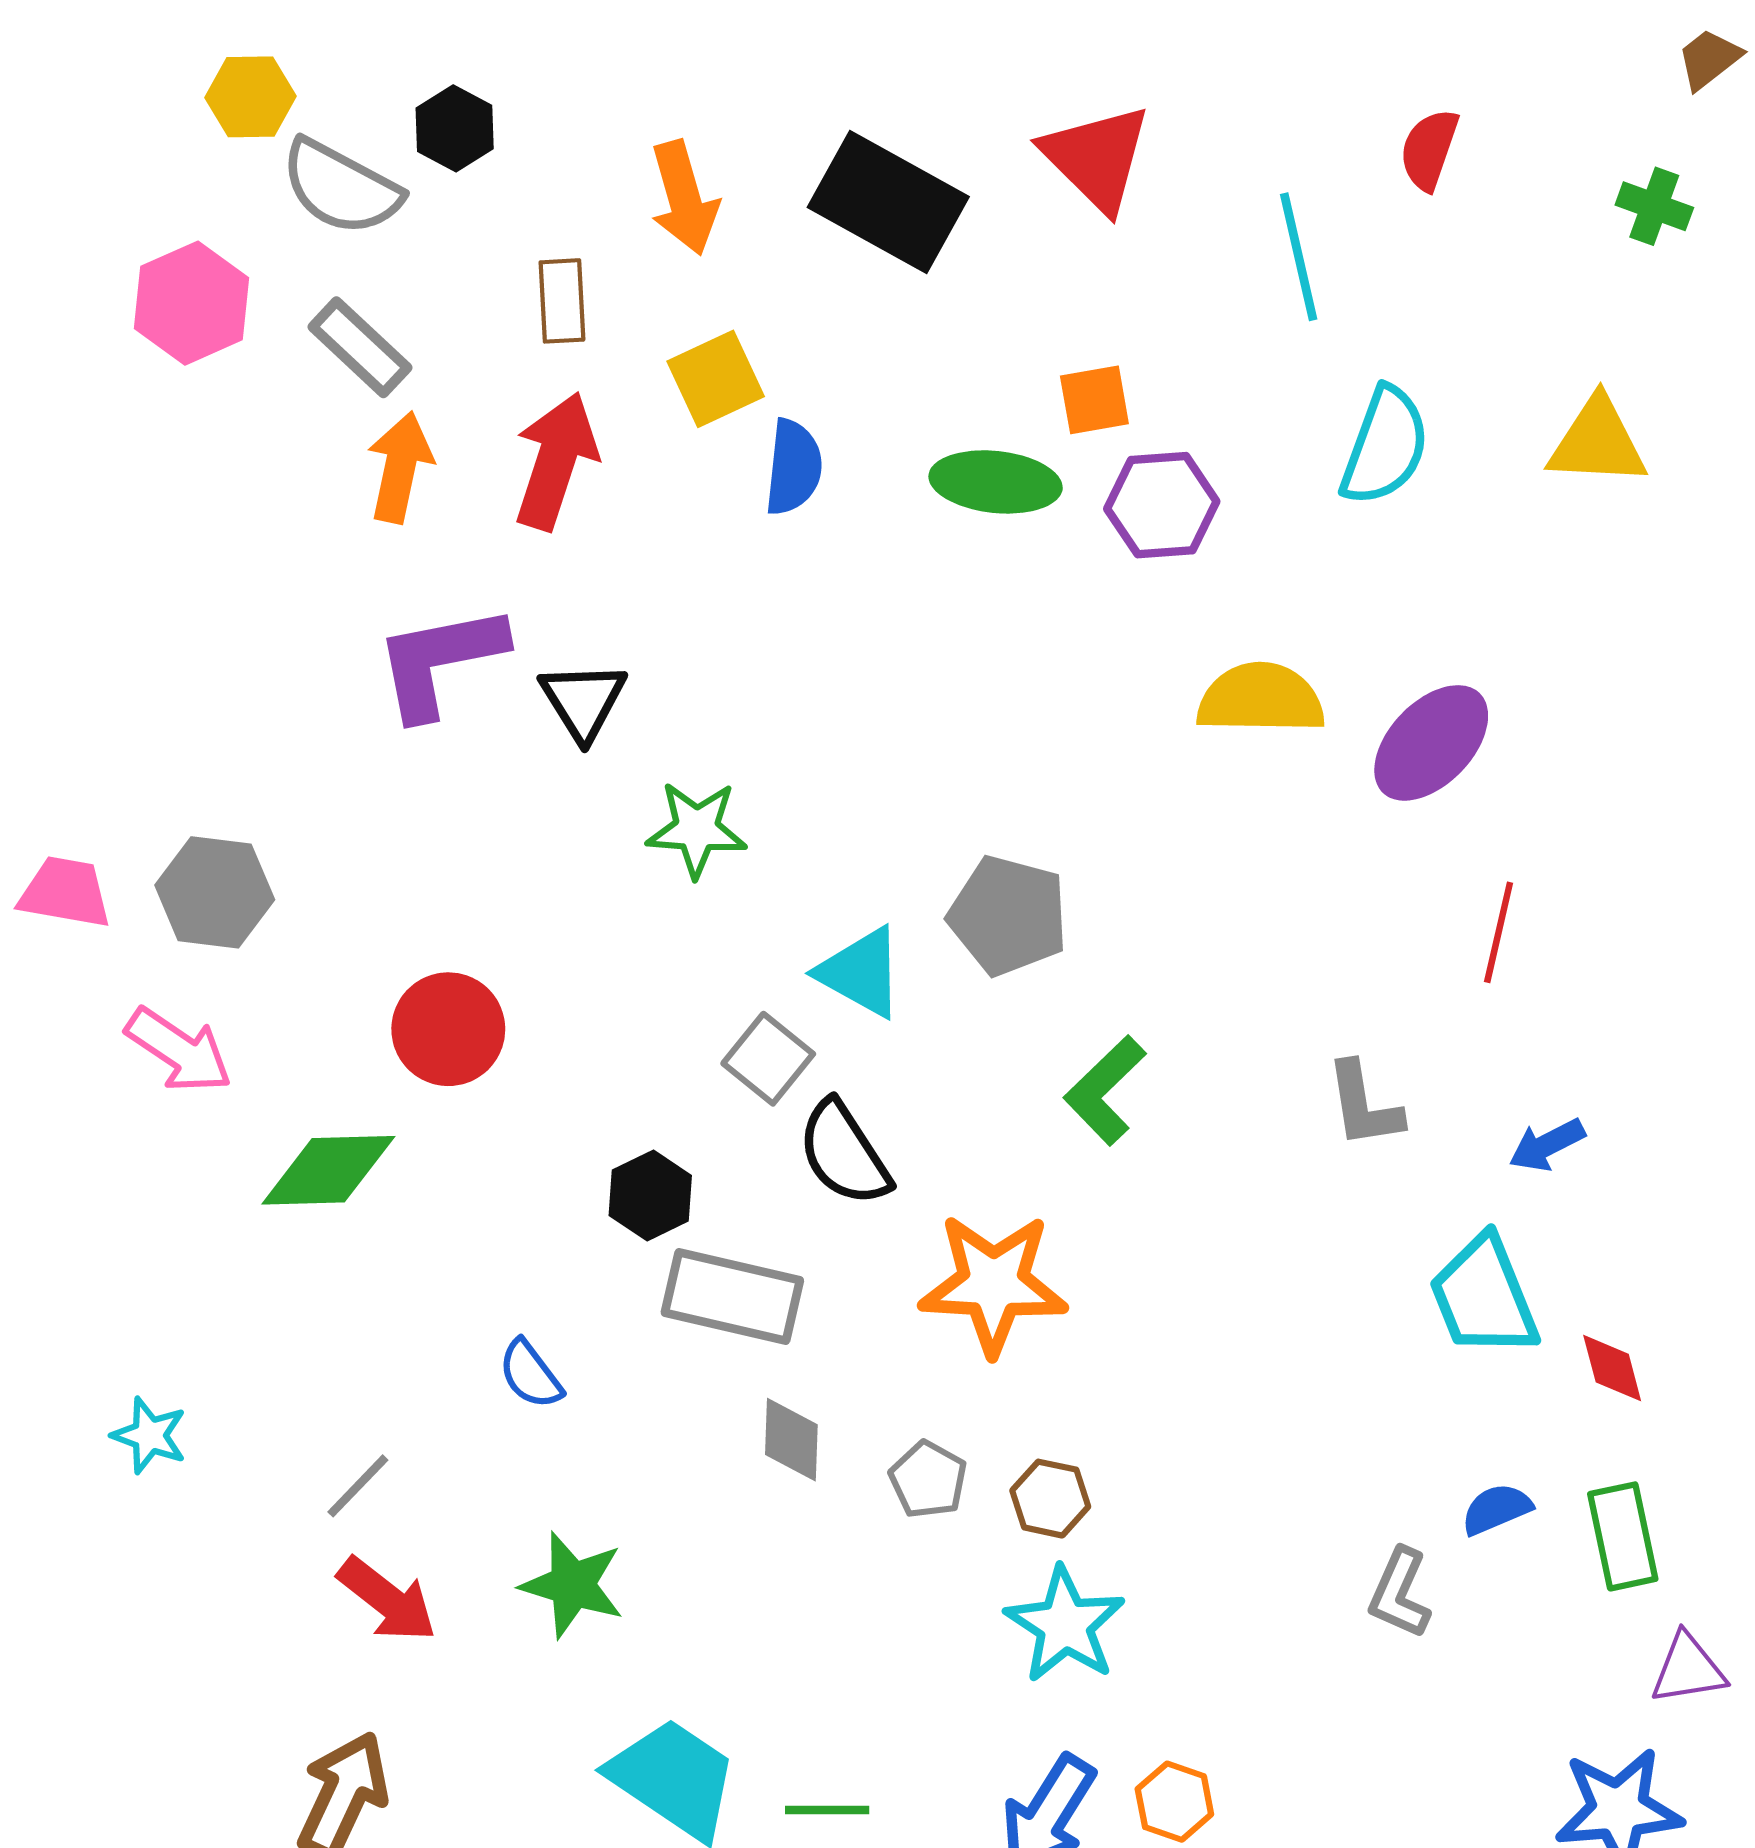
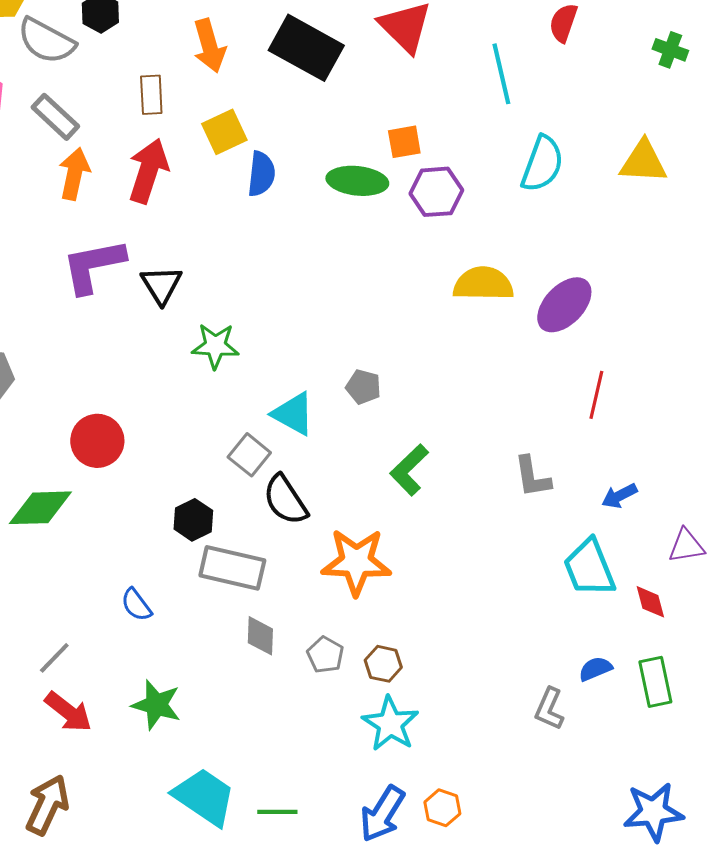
gray pentagon: (1008, 916) -> (363, 387), size x0.6
purple triangle: (1688, 1669) -> (686, 546), moved

